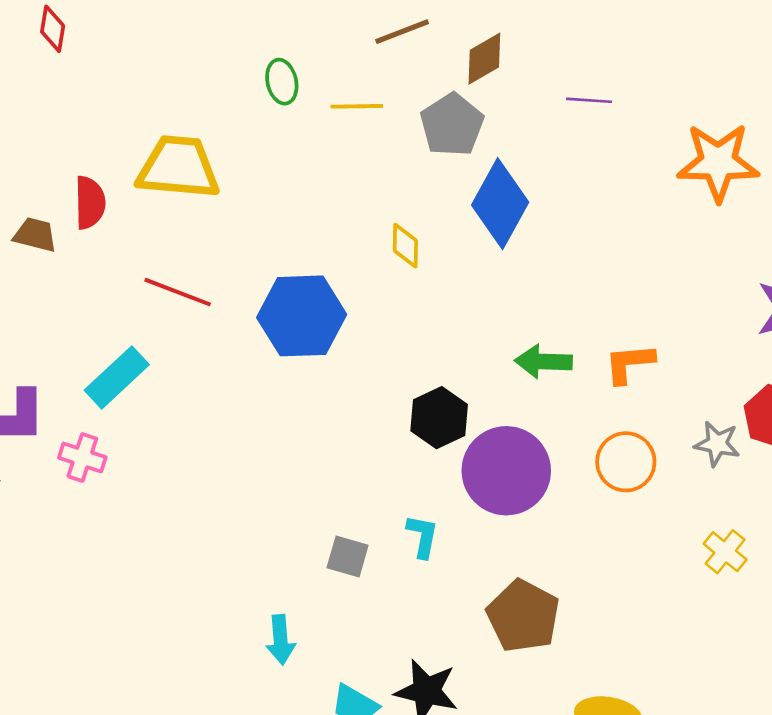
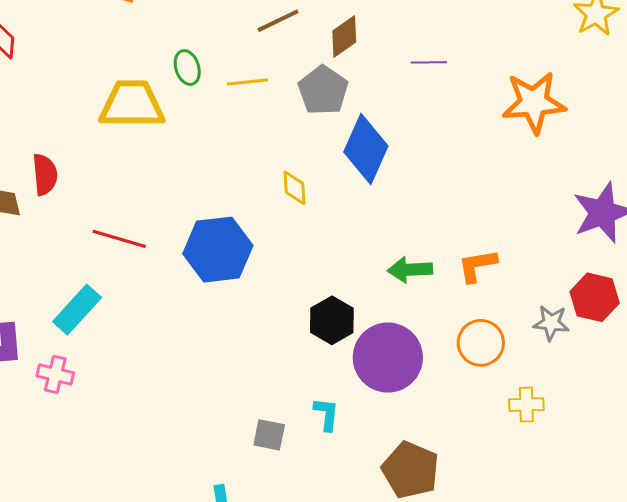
yellow trapezoid: (178, 167) -> (132, 104), moved
yellow cross: (725, 552) -> (526, 405), moved, turned -36

